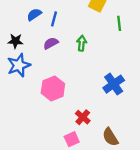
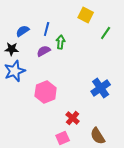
blue semicircle: (34, 15) -> (23, 31), moved
green line: (119, 23) -> (106, 33), turned 40
green arrow: (82, 43) -> (61, 42), moved

